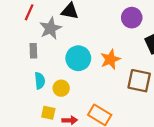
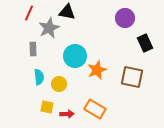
orange star: (110, 59) -> (97, 70), moved

